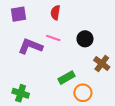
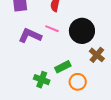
black circle: (85, 39) -> (82, 31), size x1.6
green cross: (21, 93) -> (42, 80), moved

